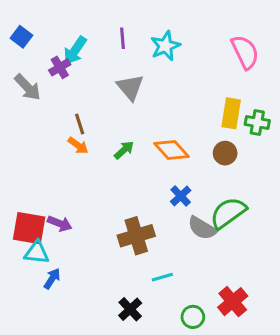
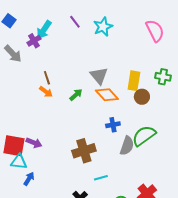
purple line: (122, 38) -> (75, 22), turned -32
gray triangle: (130, 87) -> (99, 76), moved
yellow rectangle: (231, 113) -> (134, 81), moved
blue cross: (181, 196) -> (113, 125), turned 32
gray semicircle: (202, 228) -> (127, 146), turned -102

